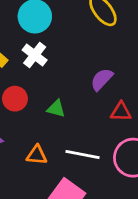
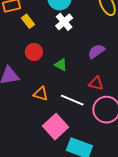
white cross: (35, 55) -> (64, 22), moved
red triangle: (121, 112) -> (96, 83), moved

